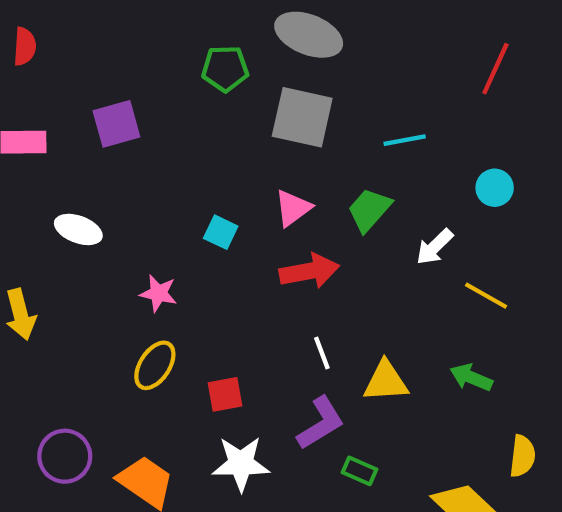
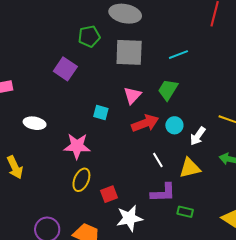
purple square: (116, 124) -> (65, 69), moved, turned -30
cyan circle: (495, 188) -> (174, 125), moved
white arrow: (435, 247) -> (198, 136), moved
pink star: (158, 293) -> (77, 146), size x1.5
red square: (225, 394) -> (109, 194), moved
purple L-shape: (321, 423) -> (163, 193), turned 40

